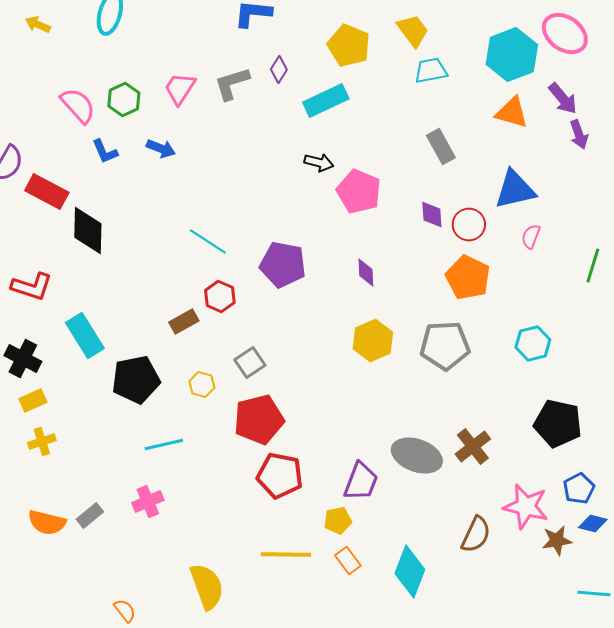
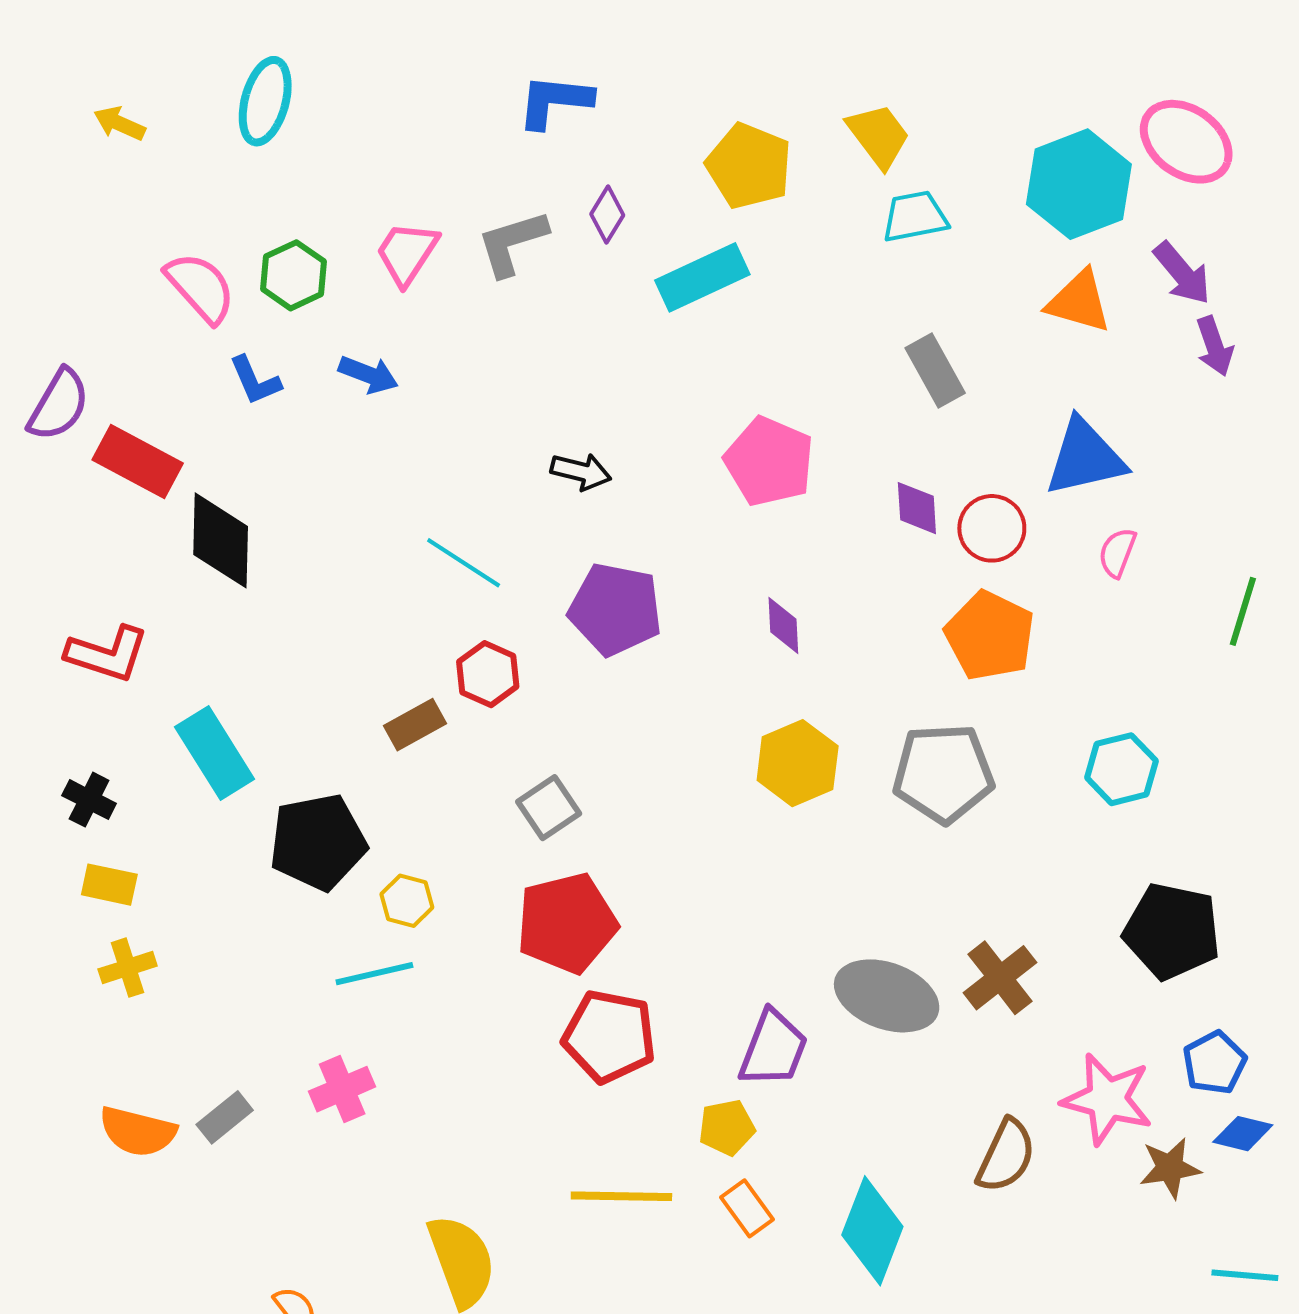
black arrow: (319, 162) -> (581, 472), moved
black cross: (23, 358) -> (89, 800), size x0.7
yellow hexagon: (202, 384) -> (407, 901), moved
yellow rectangle: (33, 400) -> (109, 885), turned 36

